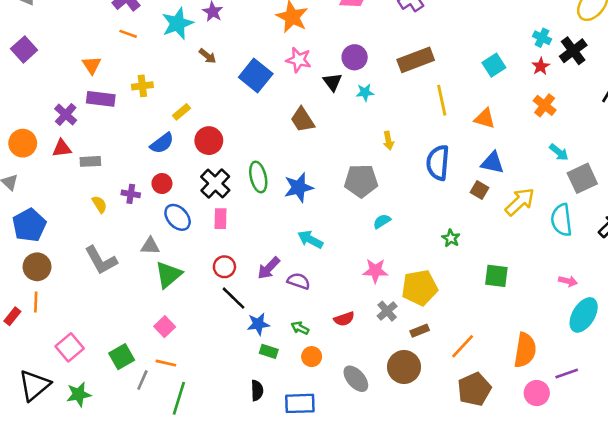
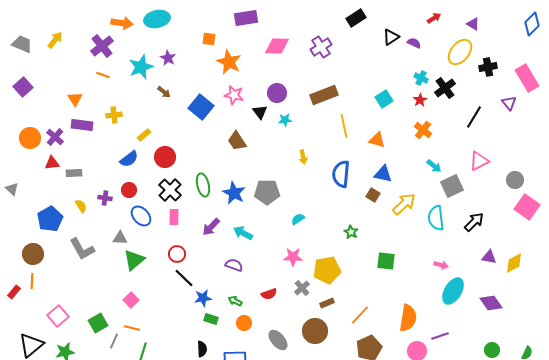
orange circle: (23, 143) -> (30, 138), moved
gray pentagon: (361, 181) -> (267, 192), moved
blue star: (299, 187) -> (234, 193), turned -30
blue pentagon: (29, 225) -> (50, 219), moved
purple arrow: (269, 268) -> (211, 227), moved

